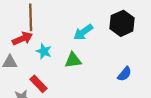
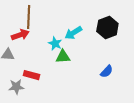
cyan star: (44, 51) -> (55, 43), moved
red rectangle: (39, 84) -> (32, 75), turned -35

